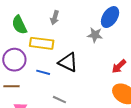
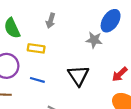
yellow rectangle: (42, 43) -> (36, 48), size x0.7
black triangle: (68, 62) -> (78, 75), moved, turned 30

